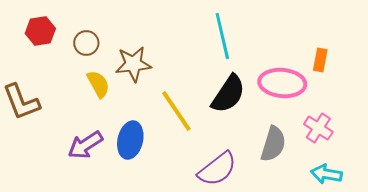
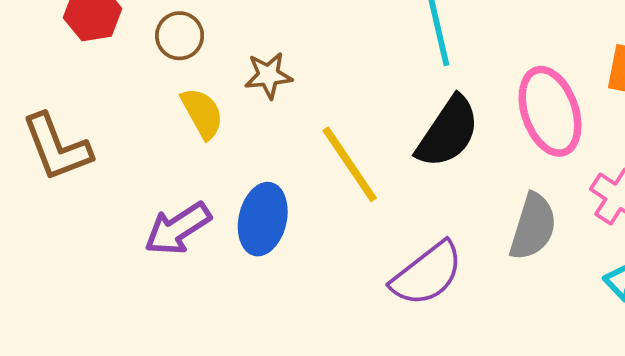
brown star: (133, 64) -> (268, 75), size x0.7
pink ellipse: (282, 83) -> (550, 111), turned 66

